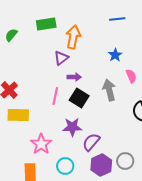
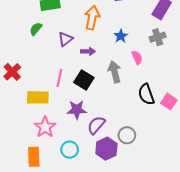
green semicircle: (11, 35) -> (36, 29), moved
orange arrow: (73, 37) -> (92, 18), moved
purple arrow: (74, 77) -> (88, 51), moved
yellow rectangle: (18, 115) -> (38, 97), moved
gray circle: (125, 161) -> (127, 135), moved

